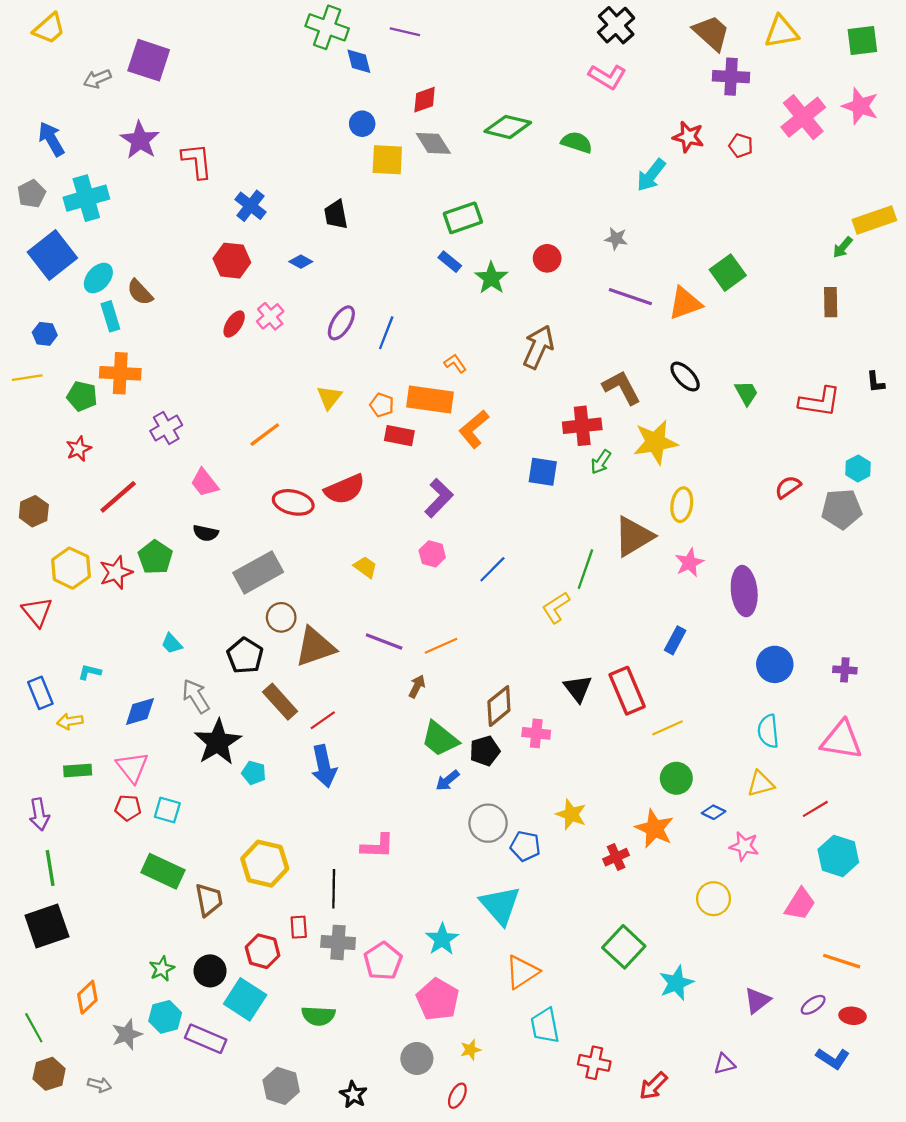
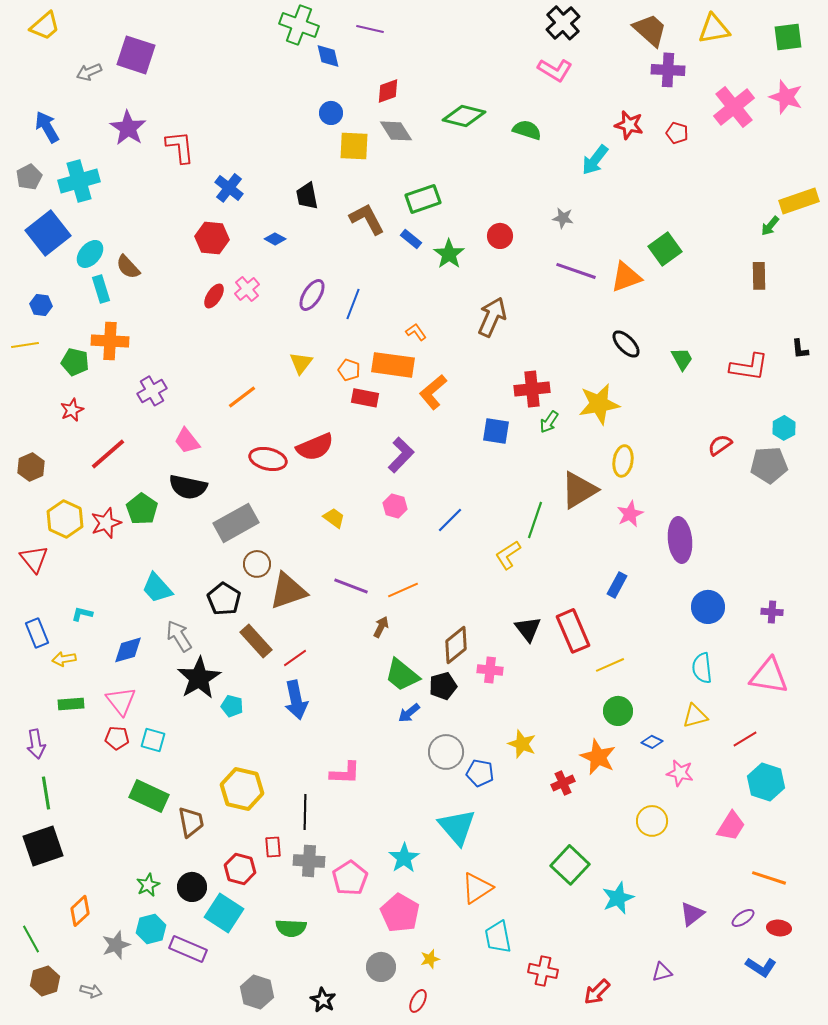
brown L-shape: (622, 387) -> (367, 219), moved
black semicircle: (206, 533) -> (188, 487), size x1.6
cyan trapezoid: (172, 644) -> (157, 588), size x1.6

